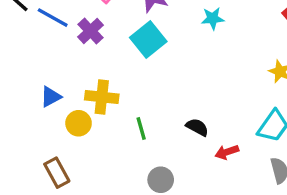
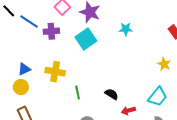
purple cross: (91, 31) -> (51, 31), turned 35
yellow circle: (79, 123) -> (21, 87), moved

